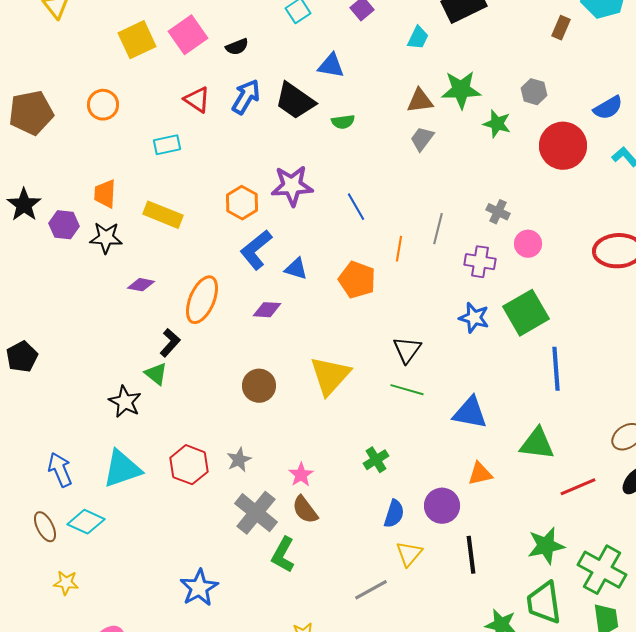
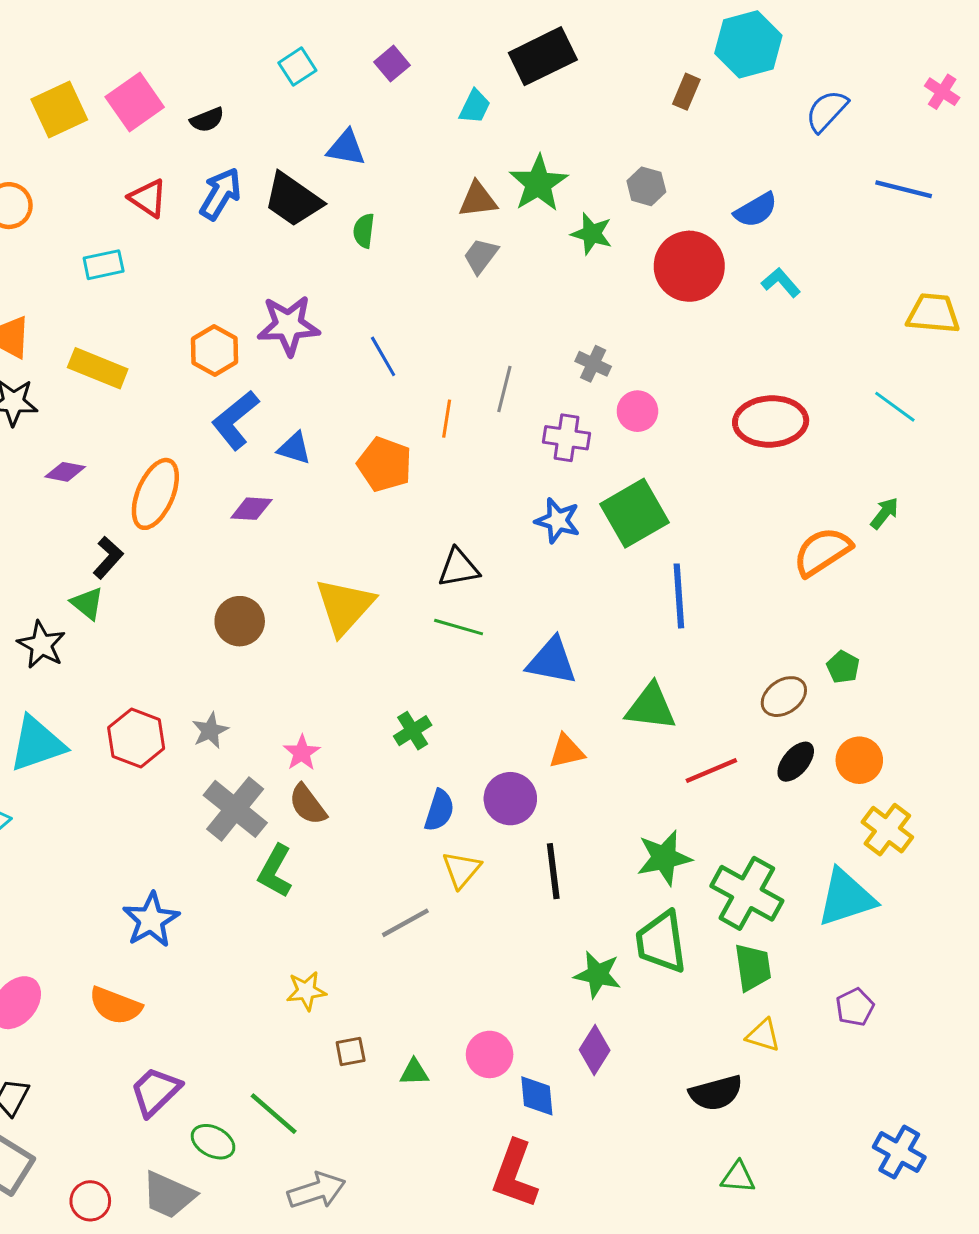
green star: (461, 90) -> (538, 183), turned -30
green semicircle: (343, 122) -> (364, 231), turned 105
black triangle: (407, 350) -> (459, 568), turned 44

